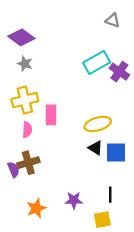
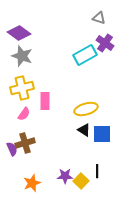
gray star: (25, 64) -> (22, 56), size x1.5
purple cross: (119, 72) -> (105, 43), moved
pink semicircle: (27, 130) -> (24, 114), turned 32
yellow square: (102, 220) -> (81, 181), moved, turned -35

